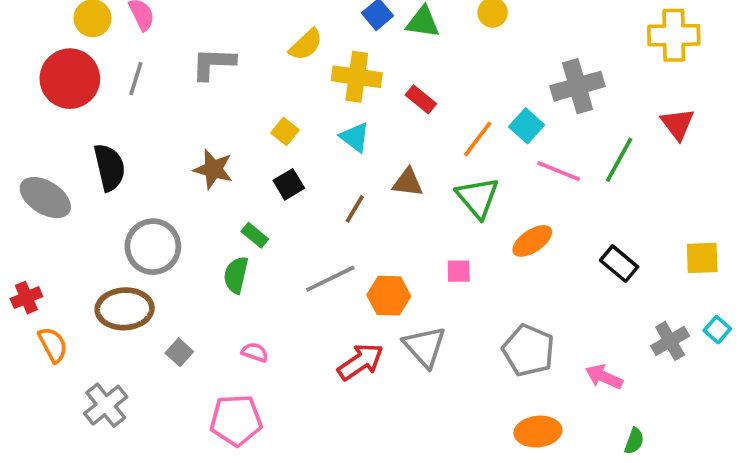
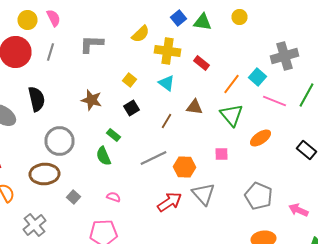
green semicircle: (236, 275) -> (104, 156), turned -36

